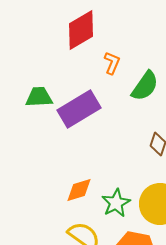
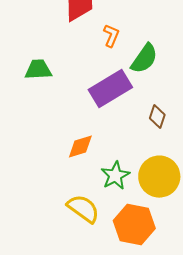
purple rectangle: (79, 109) -> (110, 89), moved
orange diamond: (79, 190) -> (80, 147), moved

